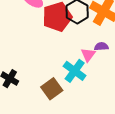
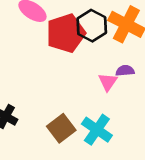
cyan cross: (75, 71) -> (97, 130), moved

